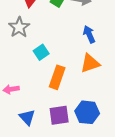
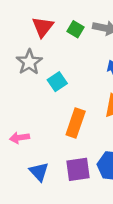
cyan square: (41, 52) -> (57, 82), moved

